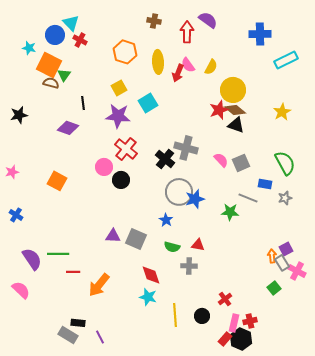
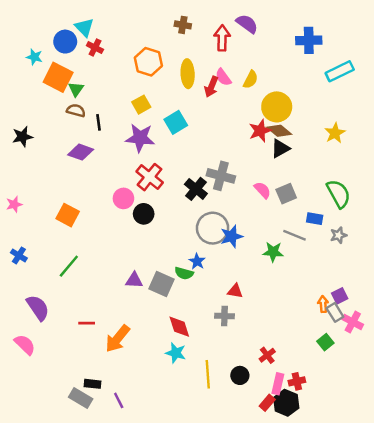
brown semicircle: (51, 83) -> (76, 110), moved
black triangle: (236, 125) -> (280, 149), turned -48
green semicircle: (172, 247) -> (184, 273), moved
green line: (58, 254) -> (69, 266), moved, turned -50

